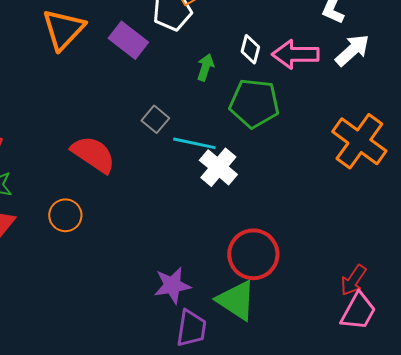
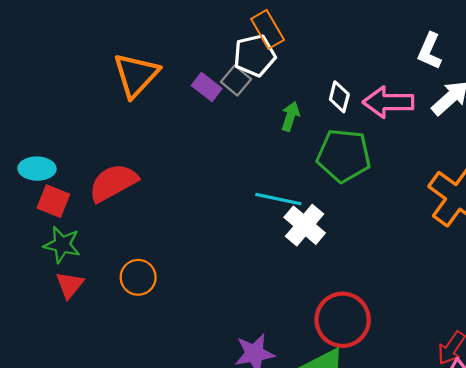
purple rectangle: (128, 40) -> (207, 87), size x0.7
gray square: (155, 119) -> (236, 80), moved
red semicircle: (93, 154) -> (113, 183), moved, turned -63

